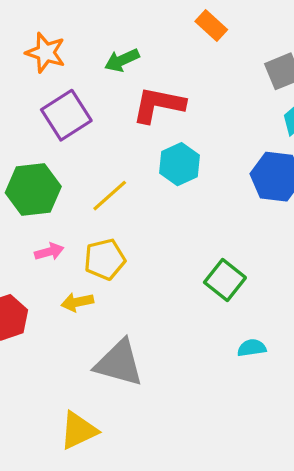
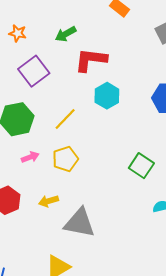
orange star: (46, 53) -> (18, 33), size x0.7
yellow arrow: (77, 302) -> (48, 201), moved

